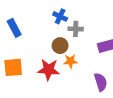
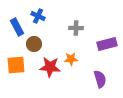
blue cross: (60, 16) -> (38, 16), moved
brown circle: (60, 46) -> (34, 44), moved

